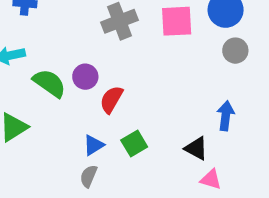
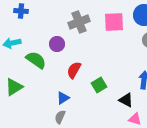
purple circle: (85, 77) -> (57, 44), moved
green square: (134, 144) -> (99, 85), moved

